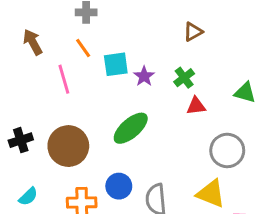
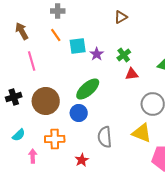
brown triangle: (193, 32) -> (121, 17), moved
pink line: (64, 79) -> (32, 61), moved
blue circle: (119, 186) -> (79, 113), moved

